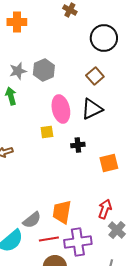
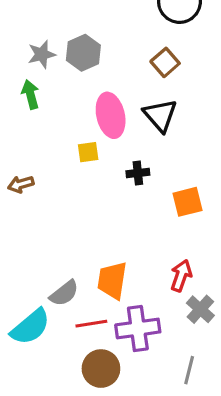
black triangle: (92, 109) -> (160, 115), turned -45

